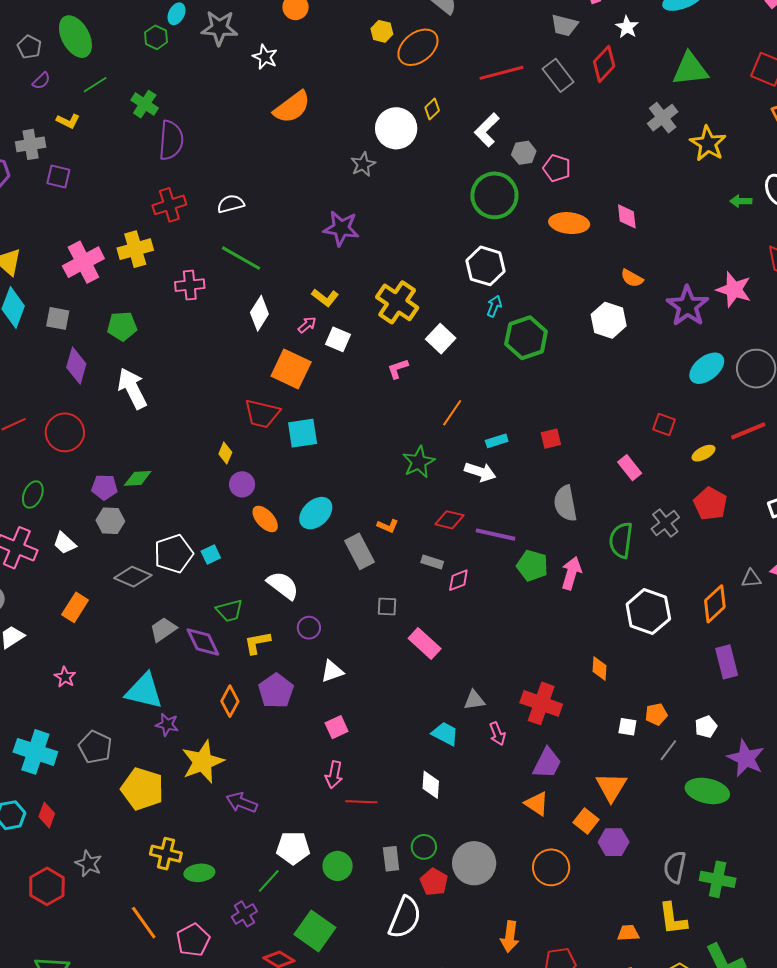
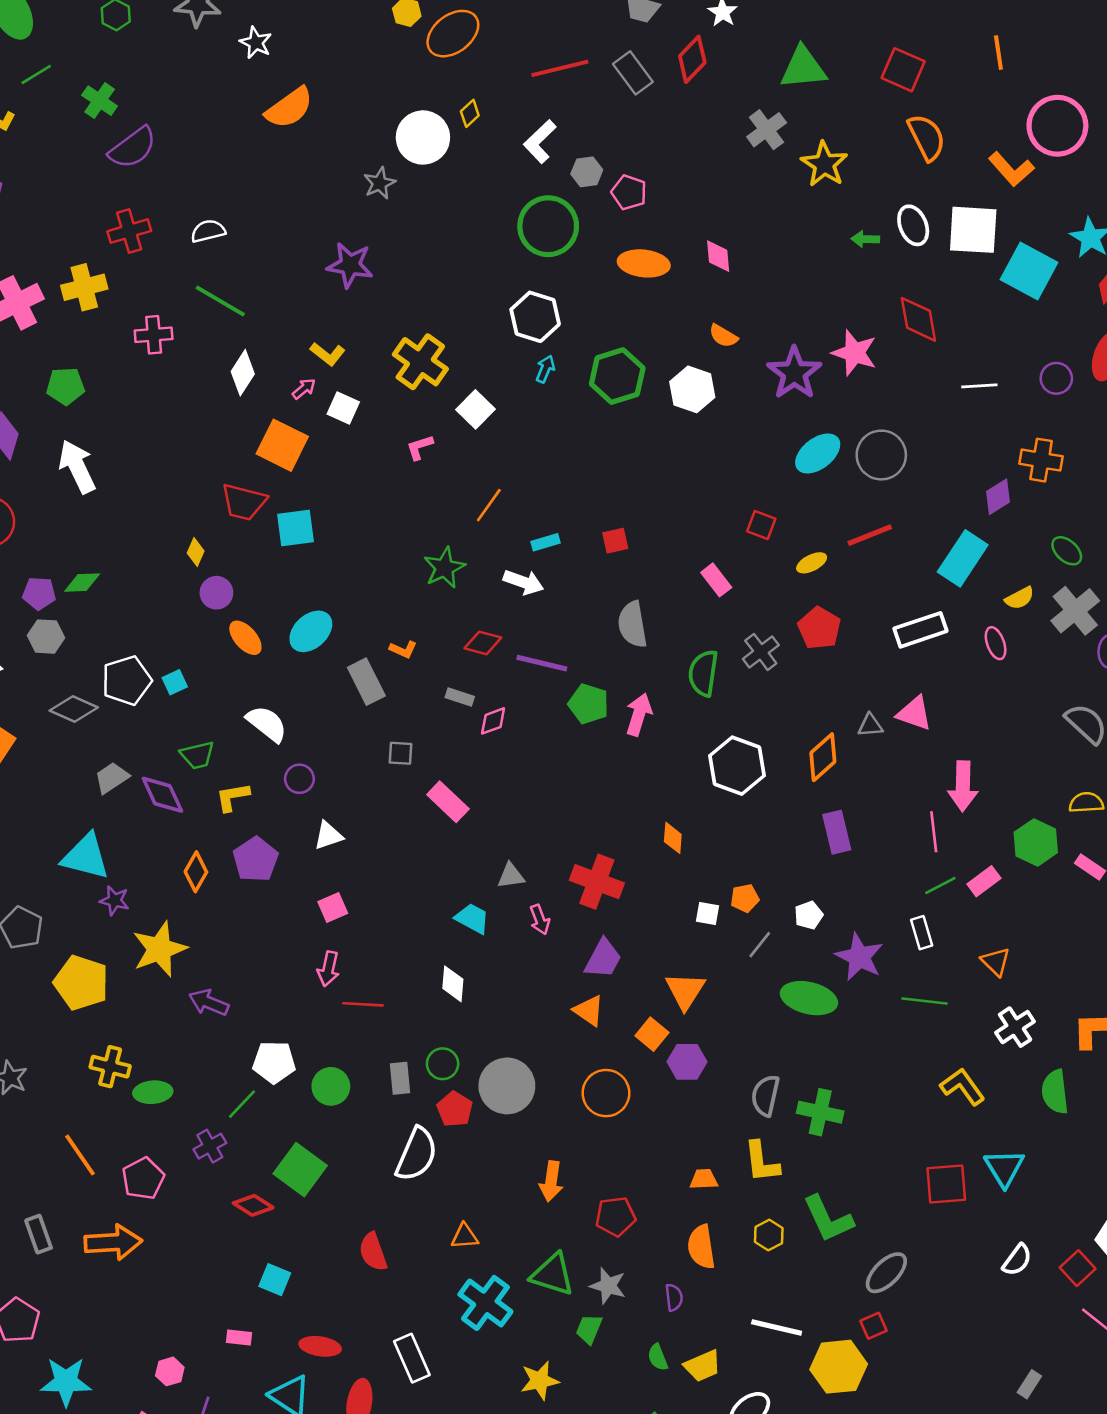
purple semicircle: (171, 140) -> (133, 148), turned 48
green hexagon: (526, 338) -> (617, 376), moved

